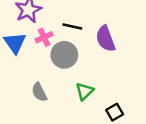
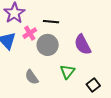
purple semicircle: (106, 39) -> (83, 45), moved

